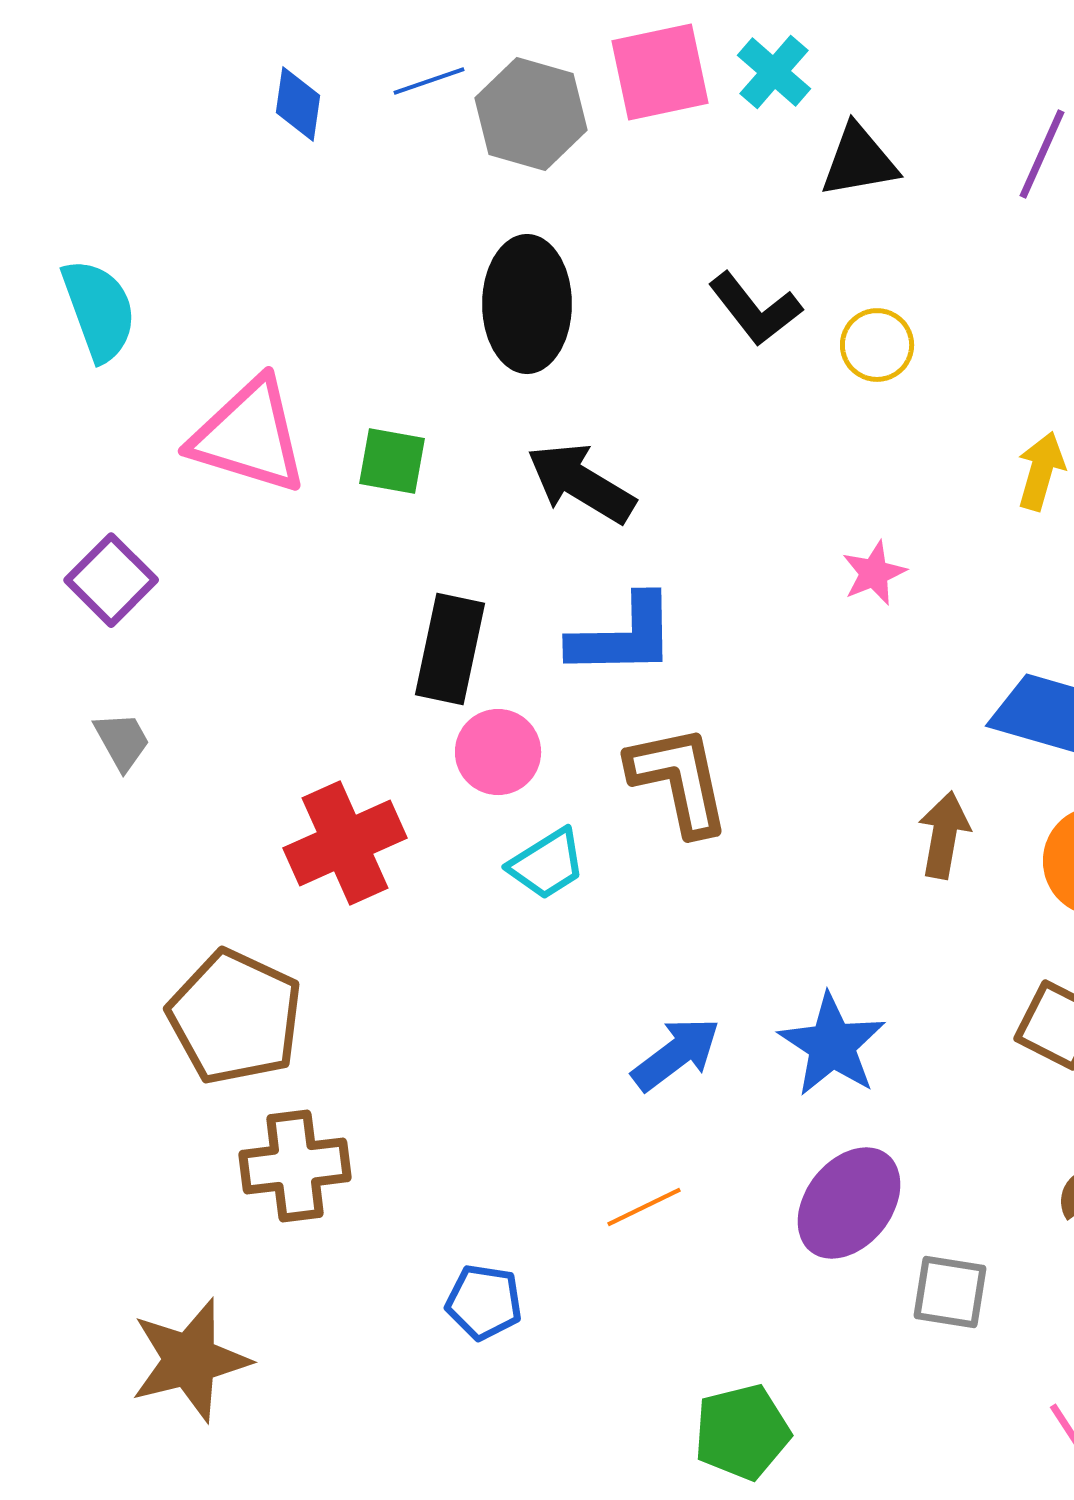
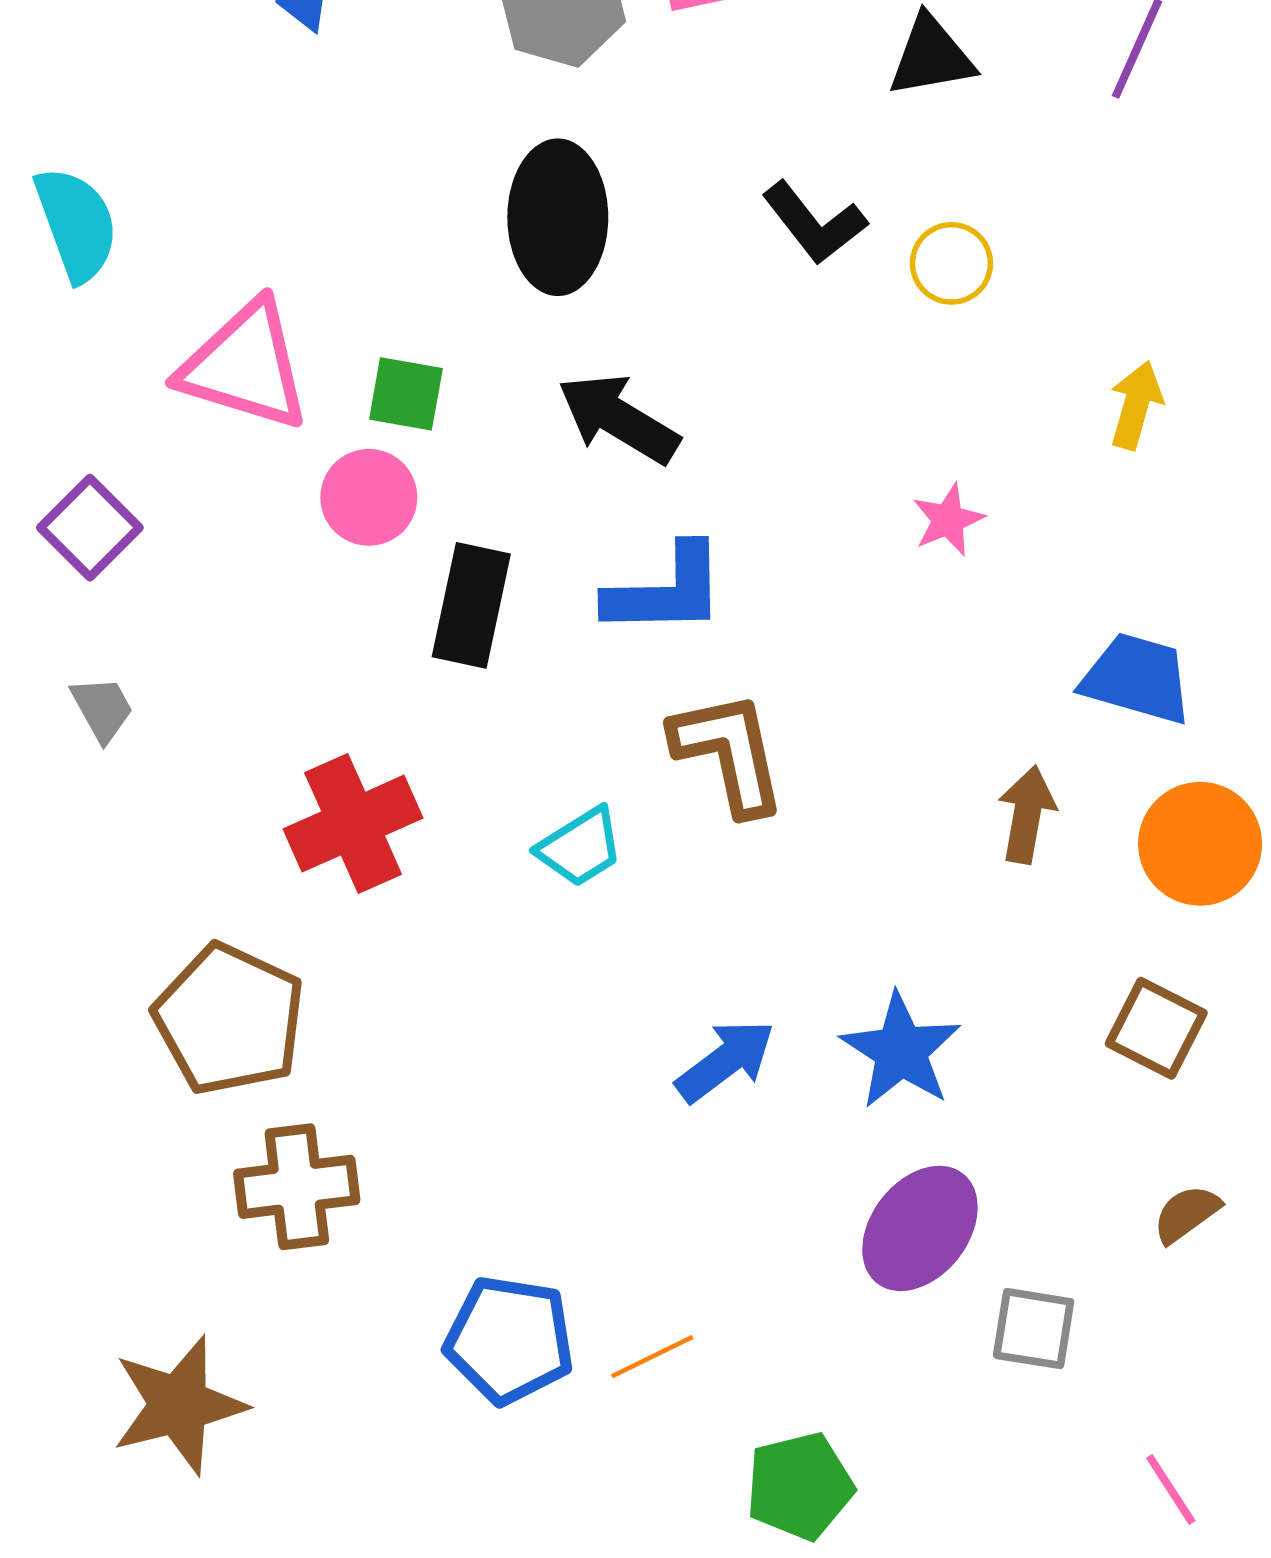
pink circle: (498, 752) -> (369, 497), moved
orange line: (644, 1207) -> (652, 1357), moved
blue pentagon: (484, 1302) -> (509, 1340), size x1.5

